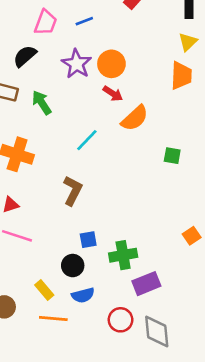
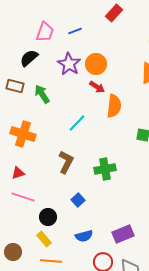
orange semicircle: (135, 118) -> (114, 106), turned -40
blue square: (88, 240) -> (78, 200), turned -32
green cross: (123, 255) -> (105, 169), moved
black circle: (73, 266) -> (48, 217), moved
blue semicircle: (83, 295) -> (84, 236), moved

